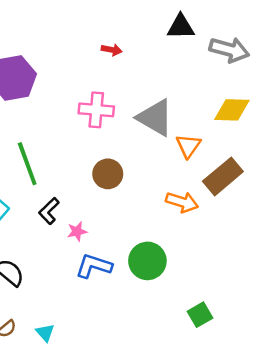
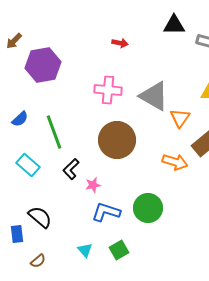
brown circle: (108, 174) -> (117, 140), size x1.6
green square: (200, 315) -> (119, 250), moved
cyan triangle: (45, 333) -> (85, 250), moved

